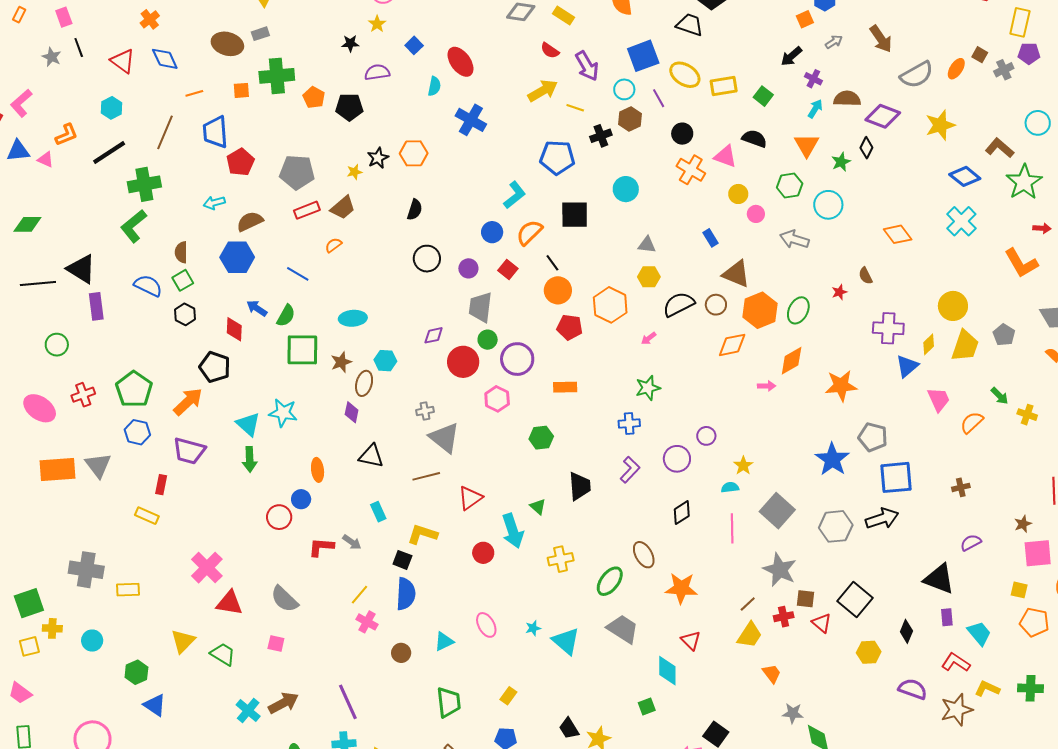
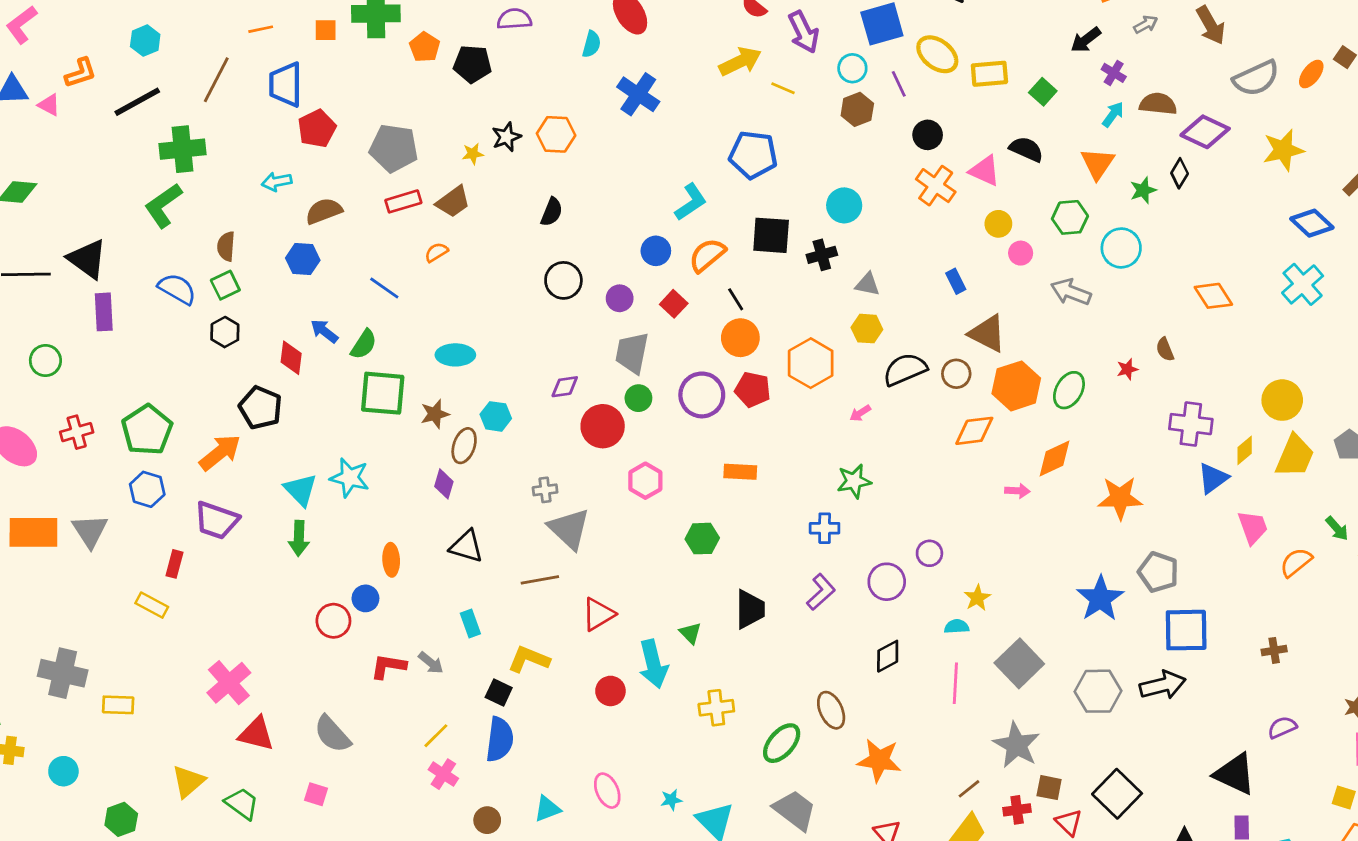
black cross: (601, 136) -> (822, 255), moved
blue hexagon: (237, 257) -> (303, 259), size x0.7
purple circle: (517, 359) -> (702, 395), moved

